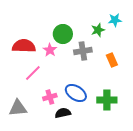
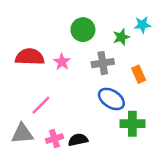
green circle: (63, 34) -> (83, 30), moved
pink line: (33, 73) -> (41, 105), moved
blue ellipse: (76, 93) -> (111, 99), moved
pink cross: (50, 97) -> (54, 139), moved

